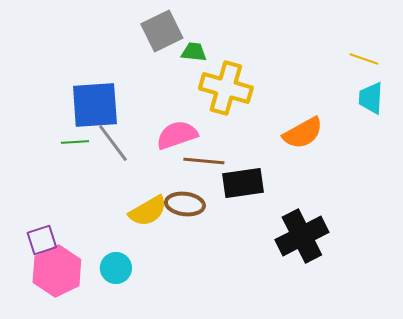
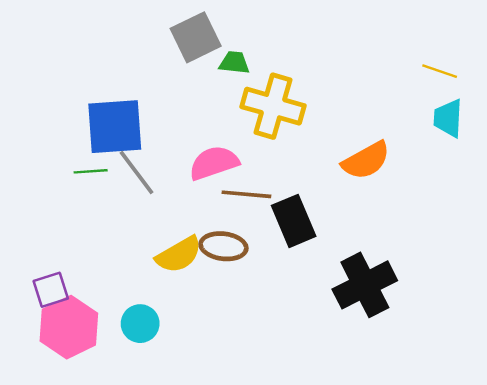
black rectangle: (243, 183) -> (294, 221), turned 75

